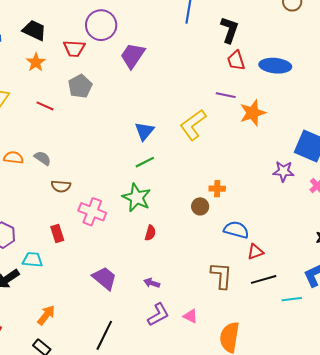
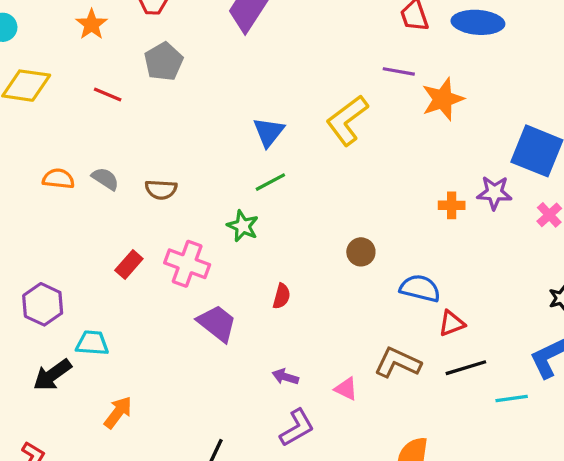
brown semicircle: (61, 186) -> (161, 190), moved
orange cross: (217, 189) -> (452, 205), moved
green star: (137, 198) -> (243, 226), moved, size x0.7
red rectangle: (57, 233) -> (129, 265), moved, turned 60
brown L-shape: (221, 276) -> (398, 363), turned -68
purple trapezoid: (104, 278) -> (217, 323), moved
orange arrow: (46, 315) -> (118, 412), moved
pink triangle: (190, 316) -> (346, 389), moved

